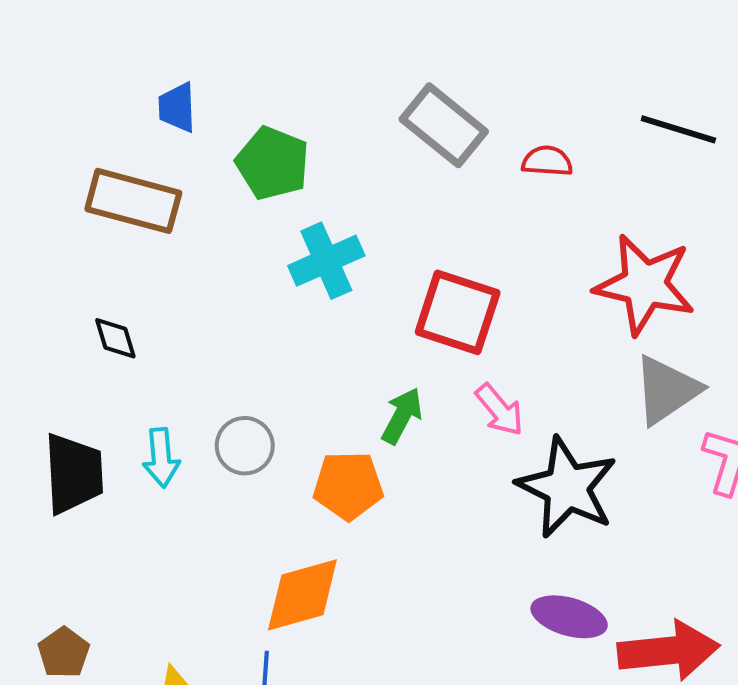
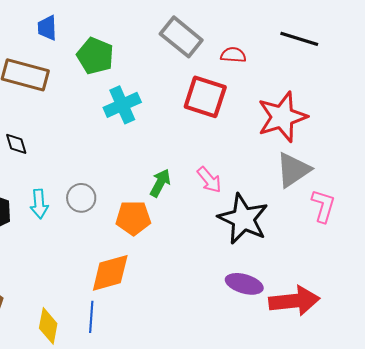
red star: (645, 285) -> (282, 117), turned -30
red square: (458, 312) -> (205, 97), moved

